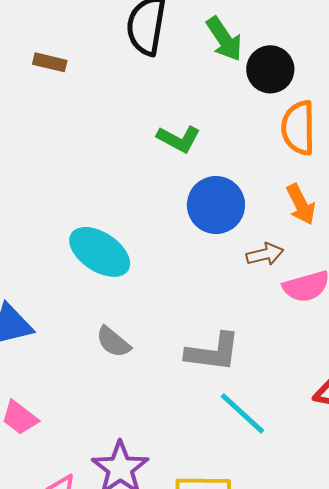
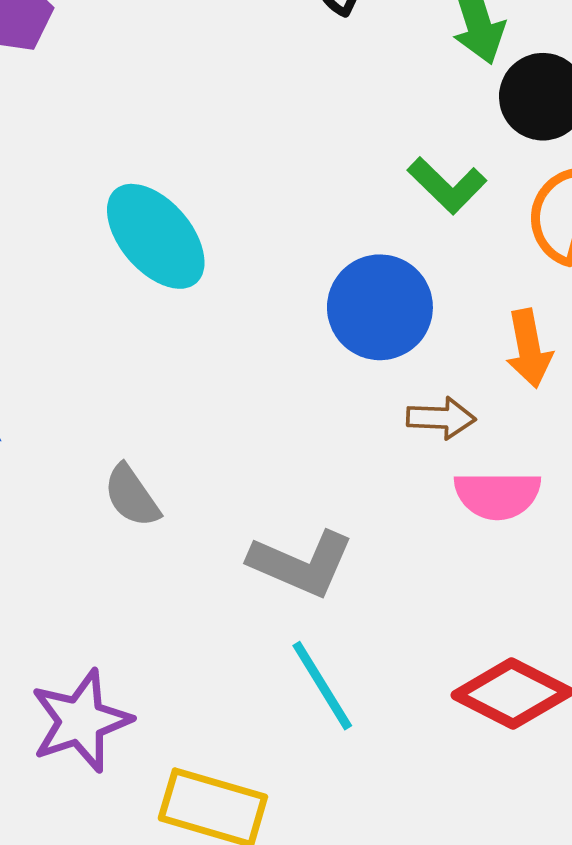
green L-shape: (179, 139) -> (447, 185), moved
cyan ellipse: (100, 252) -> (156, 236), moved

